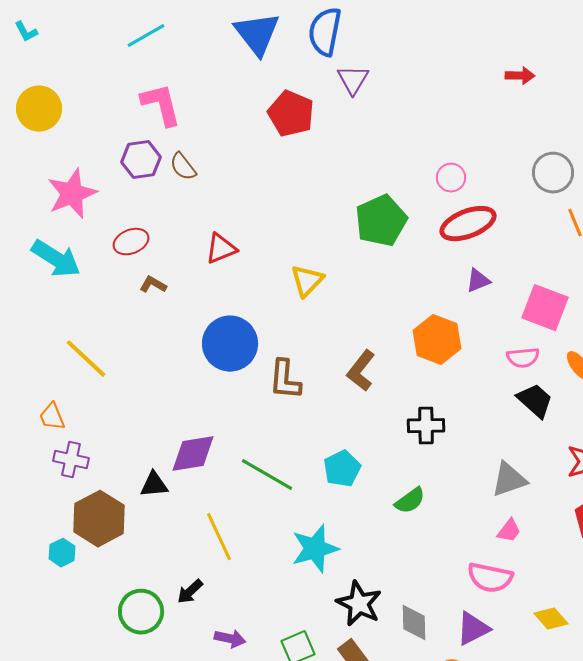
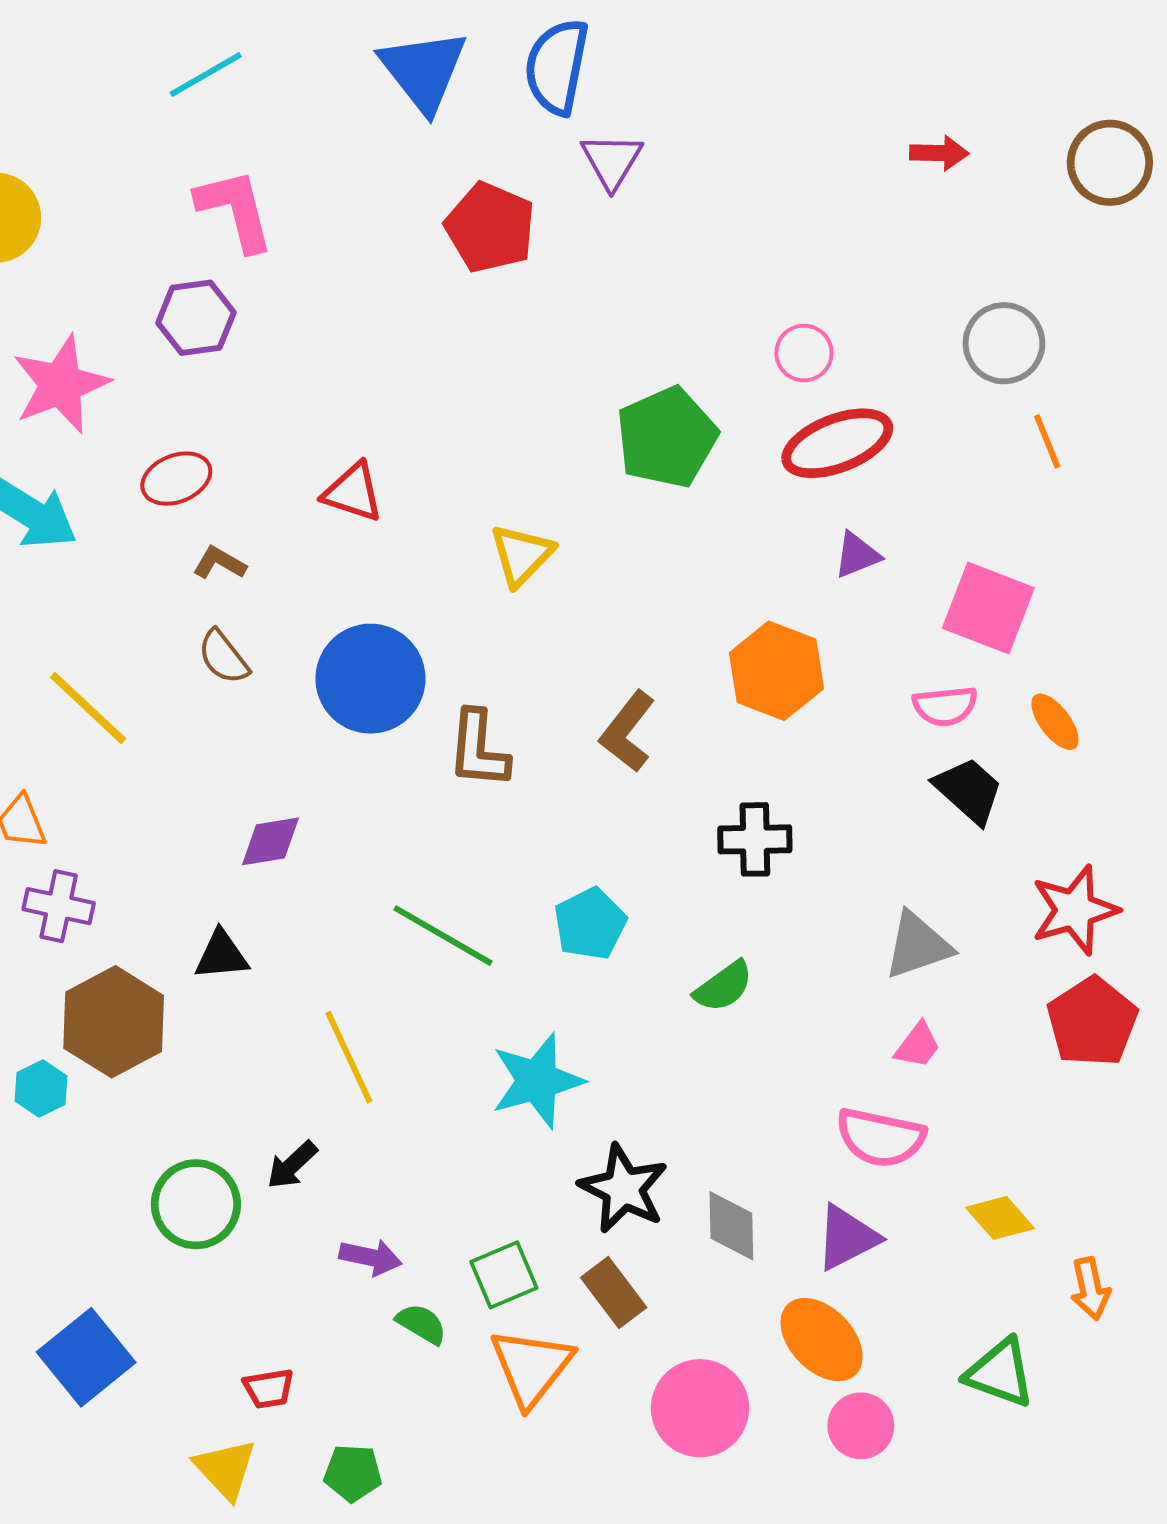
brown semicircle: (183, 167) -> (223, 657), moved
red triangle: (221, 249) -> (353, 492), turned 40
purple diamond: (193, 454) -> (270, 841), moved, size x0.7

